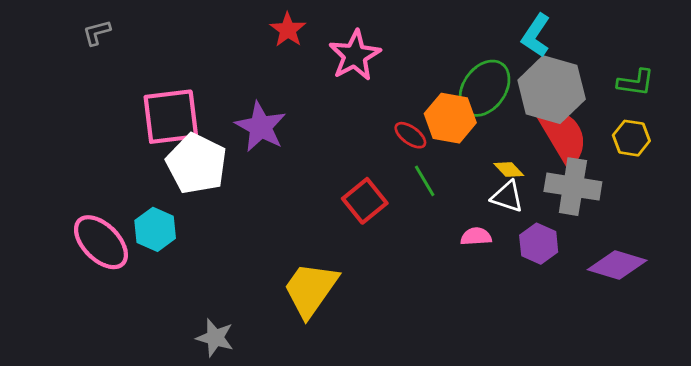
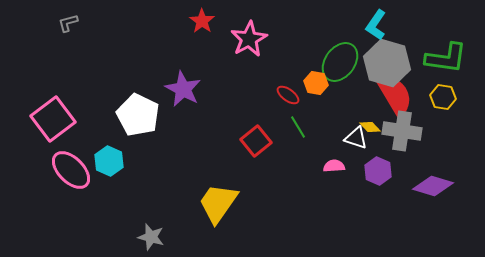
green L-shape: (636, 82) -> (446, 58), size x1.6
pink square: (171, 117) -> (53, 119), moved, turned -30
orange hexagon: (450, 118) -> (316, 83), size x0.7
yellow diamond: (509, 169) -> (370, 127), moved

